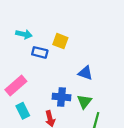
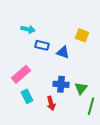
yellow square: (60, 41) -> (82, 35), moved
blue triangle: (85, 73) -> (63, 52), moved

